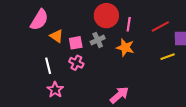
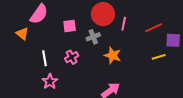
orange triangle: (57, 36) -> (22, 34), moved
pink square: (76, 43) -> (70, 26), moved
orange star: (125, 48) -> (113, 55), moved
pink cross: (76, 63) -> (72, 57), turned 32

